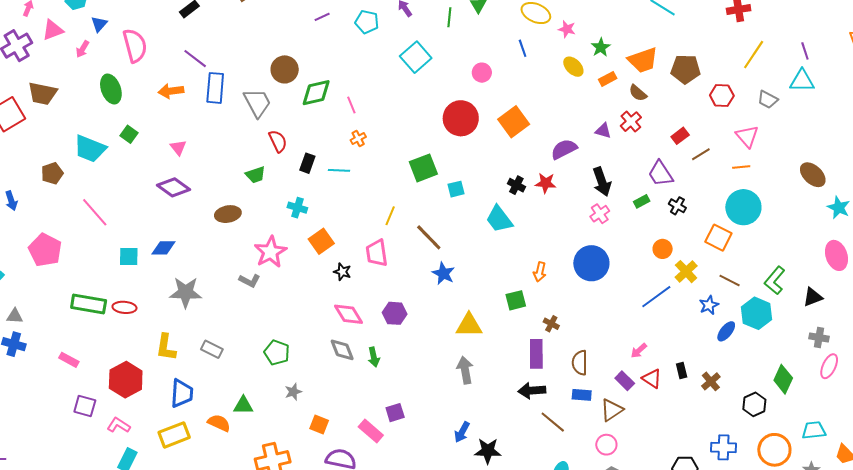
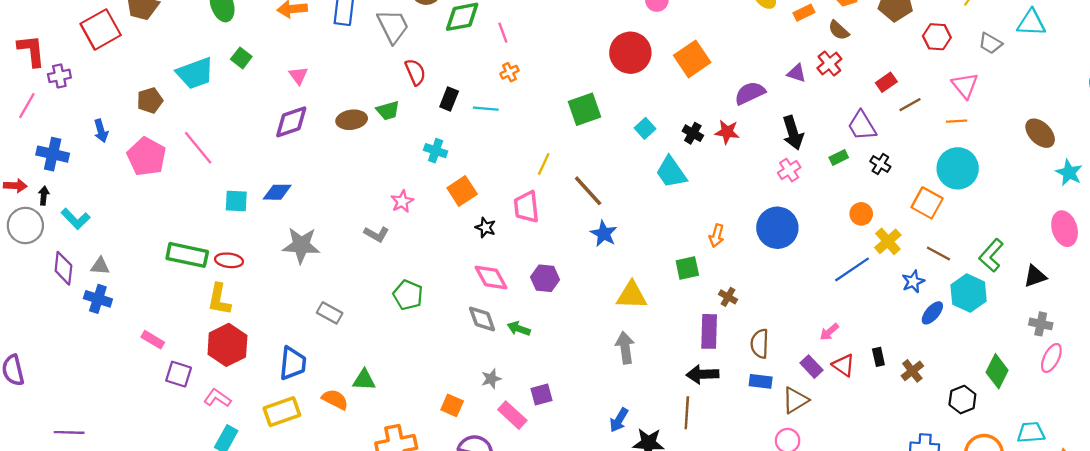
cyan trapezoid: (90, 149) -> (195, 73), turned -44
purple diamond: (174, 187) -> (291, 122), turned -56
cyan square: (456, 189) -> (645, 128), moved, turned -30
brown ellipse: (228, 214) -> (352, 120), moved
pink pentagon: (45, 250) -> (147, 157), moved
pink star: (270, 252) -> (402, 201), size x0.6
yellow L-shape: (166, 347) -> (219, 299), moved
green pentagon: (277, 353) -> (408, 295), moved
green arrow: (374, 357) -> (519, 329), turned 120
pink rectangle: (69, 360) -> (153, 340), moved
gray star: (293, 392) -> (491, 379), moved
brown line: (553, 422) -> (687, 413), moved, turned 52

